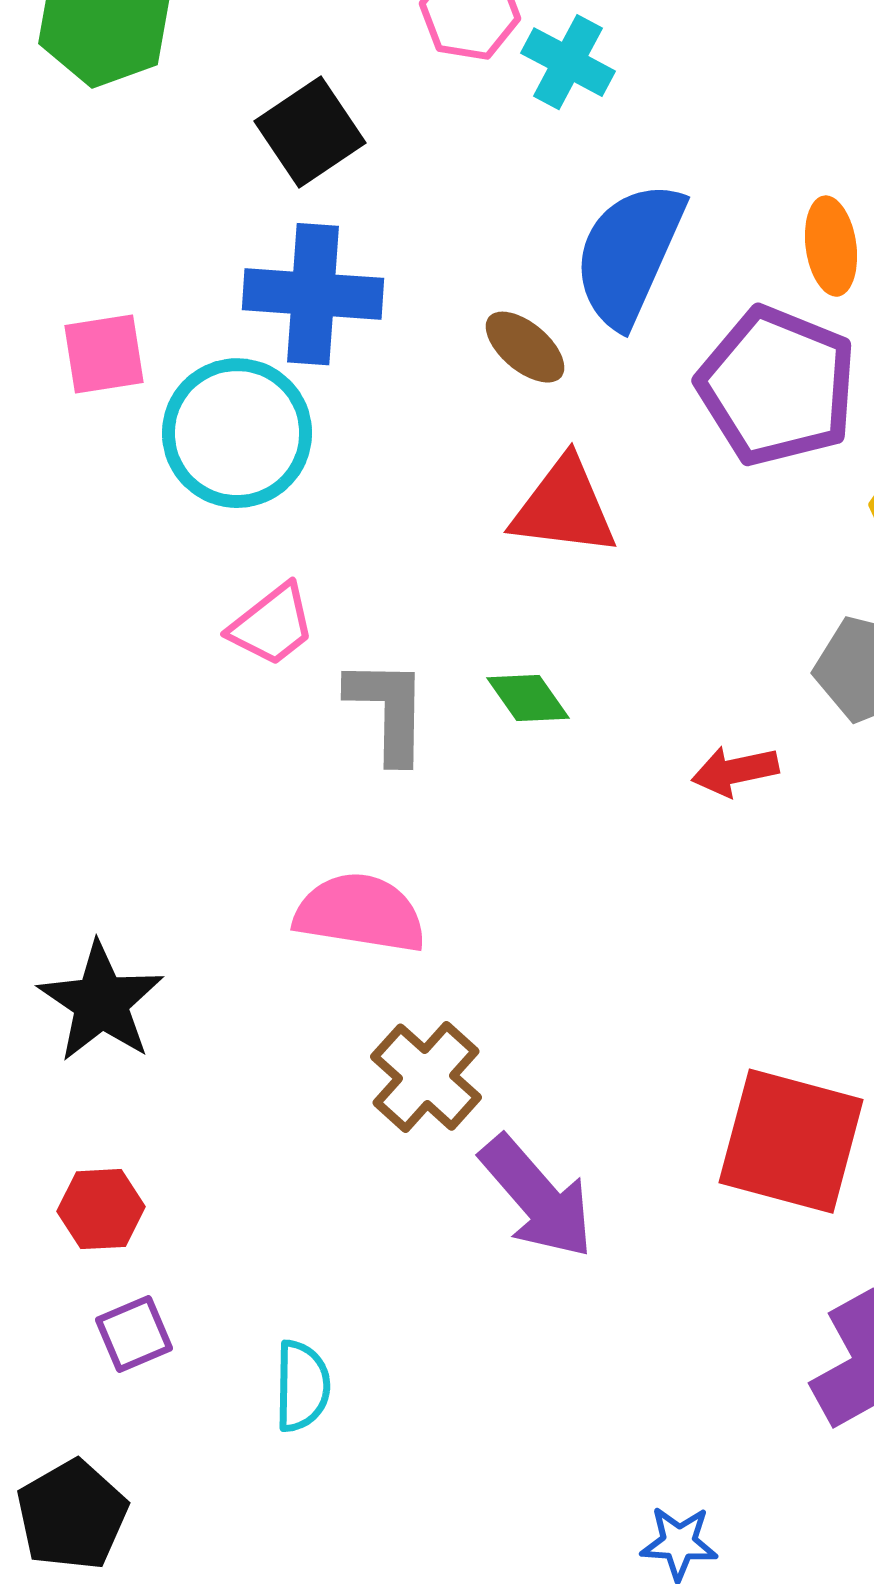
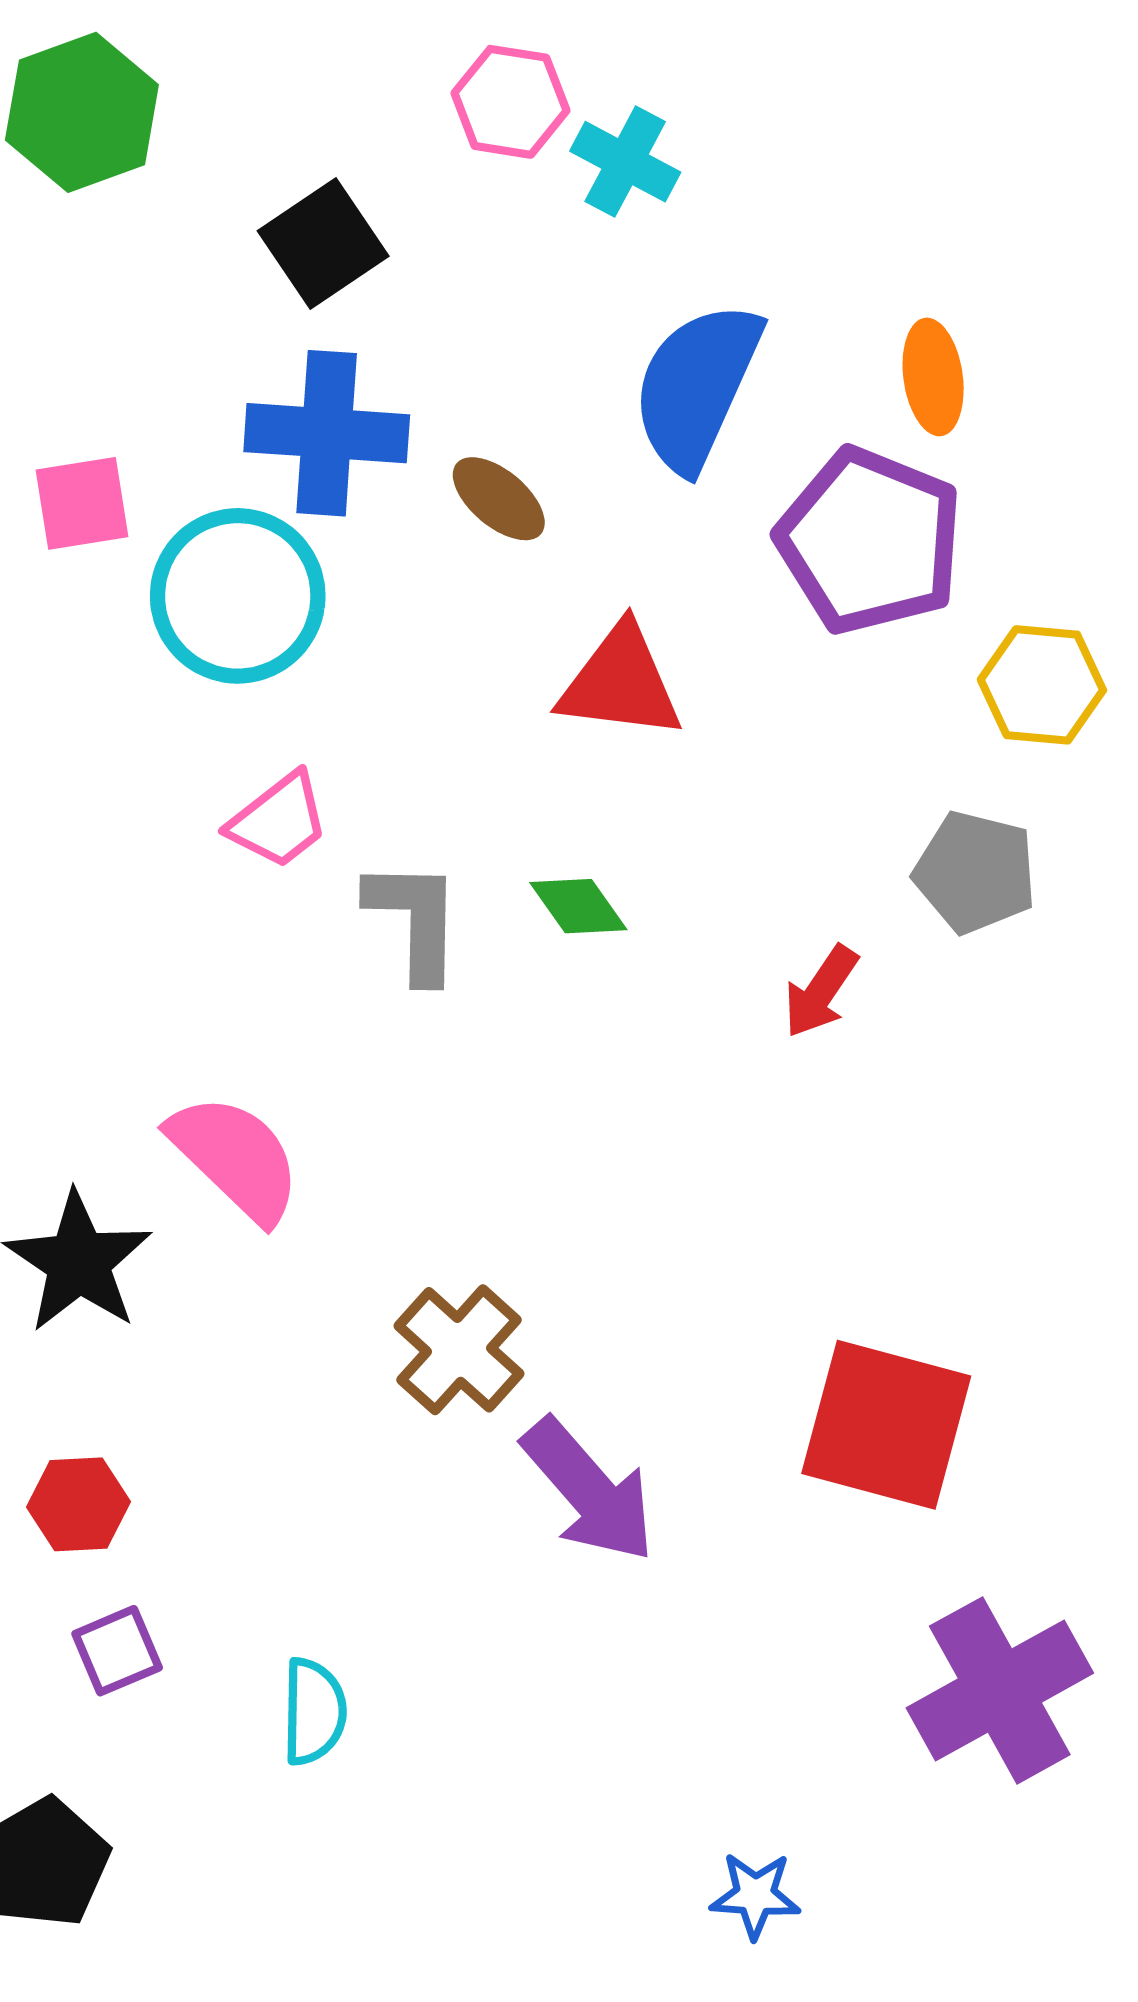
brown ellipse: (525, 347) -> (499, 499), moved
red arrow: (735, 771) -> (821, 992), turned -44
pink semicircle: (360, 913) -> (235, 1158), moved, turned 35

